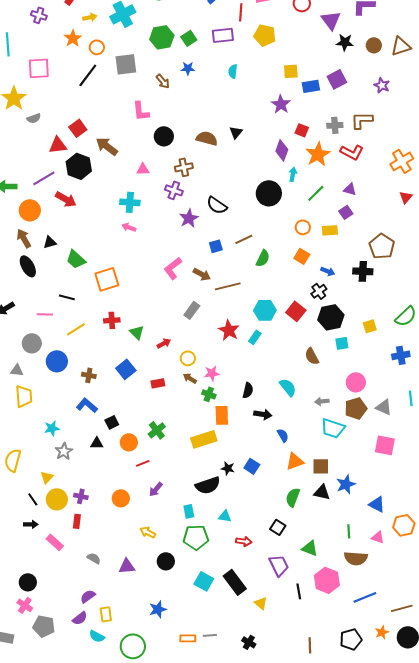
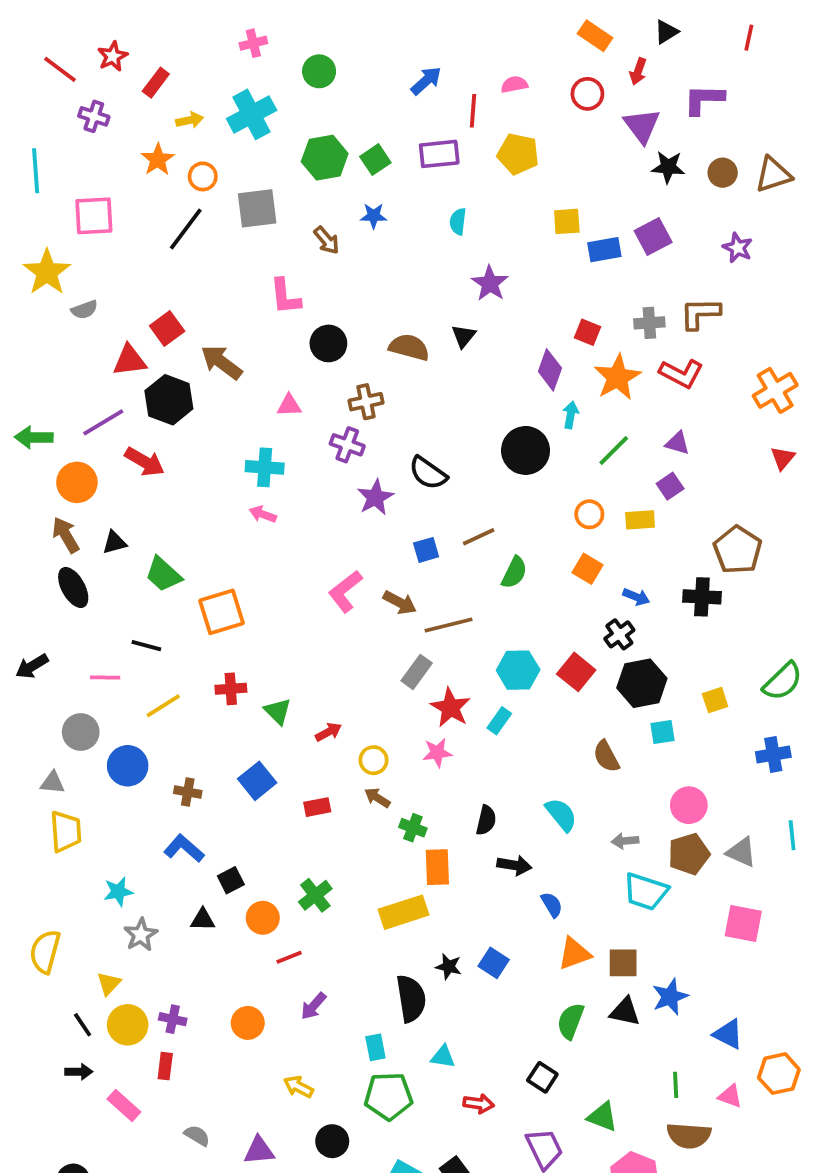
purple star: (281, 104) -> (490, 283), moved
gray rectangle: (192, 310) -> (417, 672), moved
pink star: (212, 373) -> (437, 753), moved
black semicircle: (208, 485) -> (411, 999), turned -80

